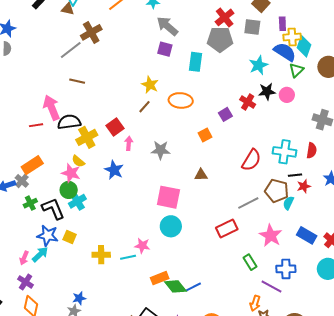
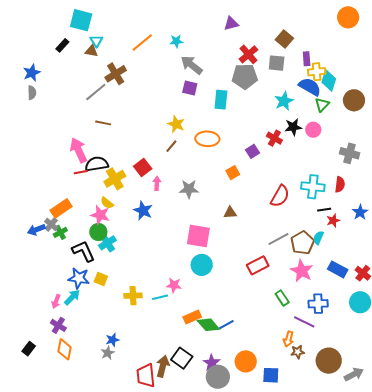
red line: (36, 125) -> (81, 172), moved
brown pentagon: (277, 191) -> (302, 243), moved, turned 30
green cross: (30, 203) -> (60, 232), moved

